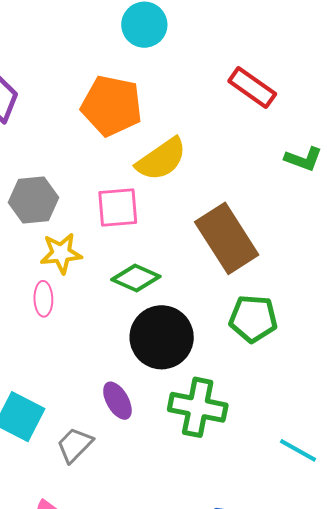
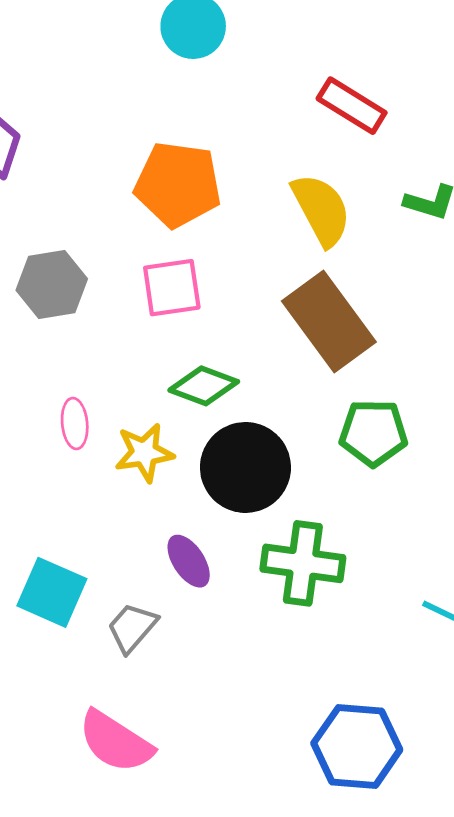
orange pentagon: (112, 106) -> (178, 184), moved
yellow semicircle: (161, 159) -> (321, 210), moved, turned -80
yellow star: (61, 253) -> (144, 453), moved

